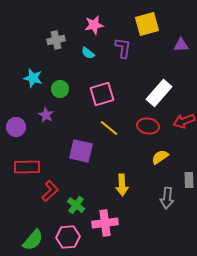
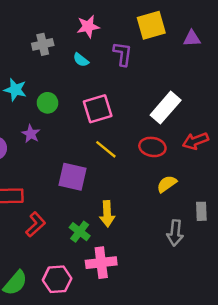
purple triangle: (181, 45) -> (192, 38), moved
yellow arrow: (122, 185) -> (107, 214), moved
green cross: (76, 205) -> (80, 232), moved

